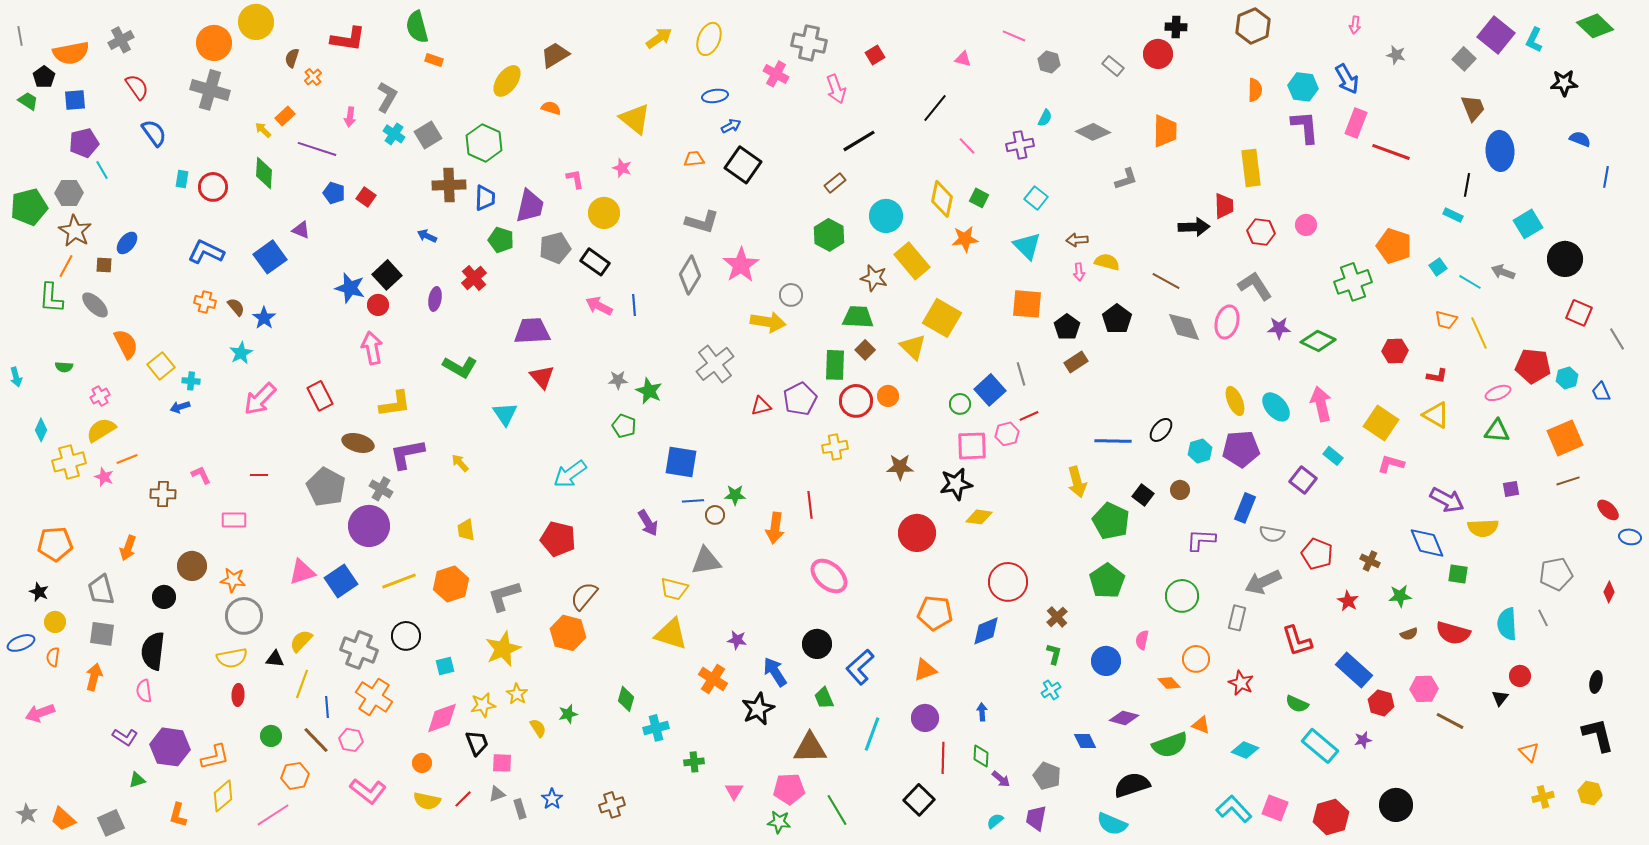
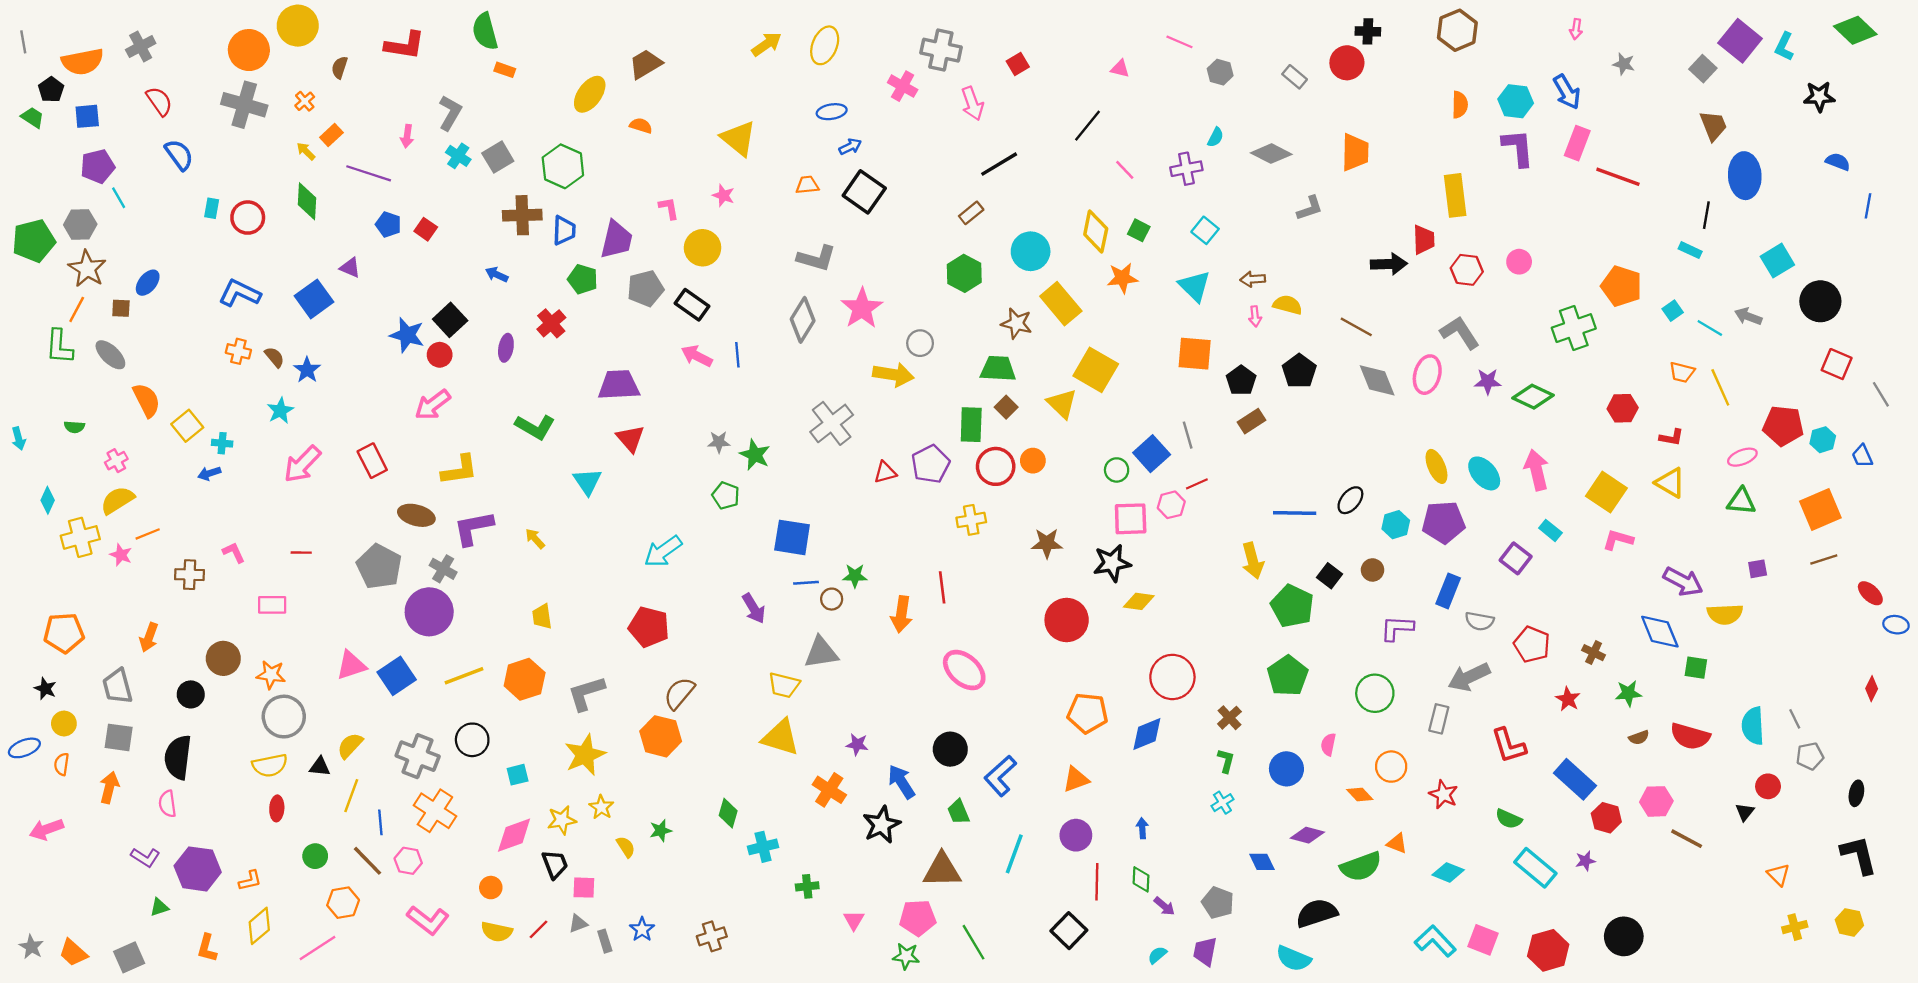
orange cross: (313, 77) -> (305, 101), moved
pink arrow: (372, 348) -> (433, 405), turned -116
gray pentagon: (1556, 574) -> (1810, 756), moved, size x0.7
orange L-shape: (215, 757) -> (250, 881), size x0.7

